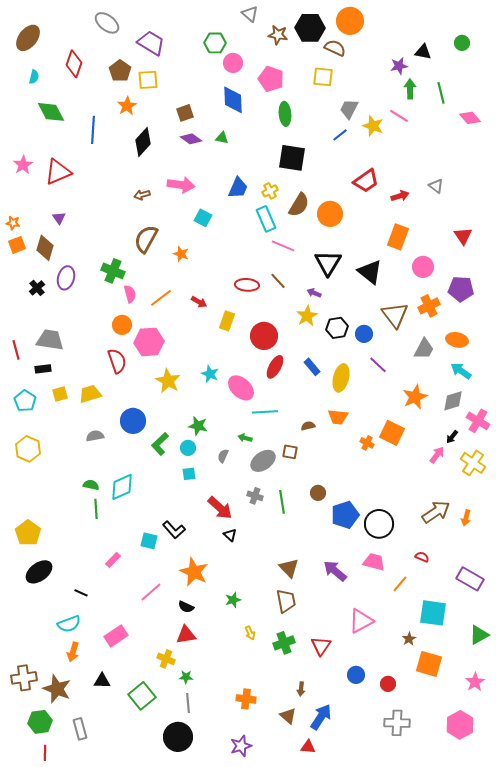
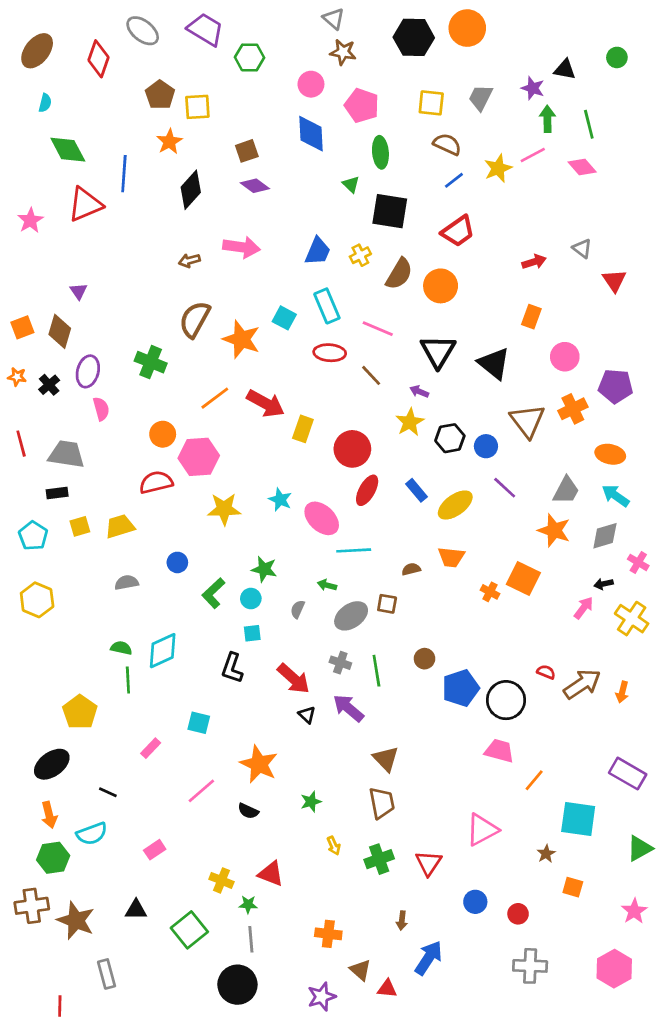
brown star: (278, 35) -> (343, 52), moved
purple trapezoid: (151, 43) -> (205, 29), moved
green hexagon: (215, 43) -> (250, 57), moved
brown semicircle: (335, 48) -> (447, 144), moved
red diamond: (74, 64) -> (99, 59), moved
purple star: (399, 66) -> (533, 88), turned 30
gray trapezoid: (349, 109) -> (481, 98), moved
pink line: (399, 116) -> (533, 155), turned -60
pink diamond: (470, 118) -> (582, 167), moved
yellow star: (373, 126) -> (498, 168), turned 30
green triangle: (222, 138) -> (351, 184), moved, turned 32
red triangle: (58, 172) -> (85, 204), moved
red trapezoid: (366, 181) -> (458, 231), moved
cyan square: (203, 218) -> (284, 318), moved
cyan rectangle: (266, 219) -> (327, 306), moved
orange star: (13, 223) -> (17, 377), moved
red triangle: (463, 236) -> (614, 281), moved
orange rectangle: (398, 237) -> (531, 317), size x0.7
orange star: (181, 254) -> (241, 339), size x1.8
red ellipse: (247, 285) -> (330, 353), moved
pink semicircle: (130, 294) -> (101, 409), moved
red arrow: (199, 302) -> (266, 403), size x1.8
gray trapezoid: (424, 349) -> (566, 490), moved
red line: (16, 350) -> (21, 444), moved
red semicircle: (117, 361) -> (156, 482), turned -85
yellow ellipse: (341, 378) -> (455, 505), turned 40
yellow star: (168, 381) -> (224, 509), turned -30
orange star: (415, 397) -> (554, 530), turned -30
blue circle: (133, 421) -> (177, 562), size x0.6
pink cross: (478, 421) -> (638, 562), size x0.7
black arrow: (452, 437) -> (604, 584), turned 40
black L-shape: (174, 530) -> (232, 668), moved, turned 60
yellow pentagon: (28, 533) -> (80, 712), moved
red semicircle: (422, 557) -> (546, 672), moved
purple arrow: (335, 571) -> (348, 708), moved
red triangle: (186, 635) -> (271, 874), moved, turned 30
pink rectangle: (116, 636) -> (155, 850), size x0.7
orange arrow: (73, 652) -> (49, 815), moved, turned -30
orange square: (429, 664) -> (573, 887), size x0.6
brown triangle: (288, 716) -> (360, 970), moved
green hexagon: (40, 722) -> (53, 858), moved
red triangle: (308, 747) -> (387, 989), moved

